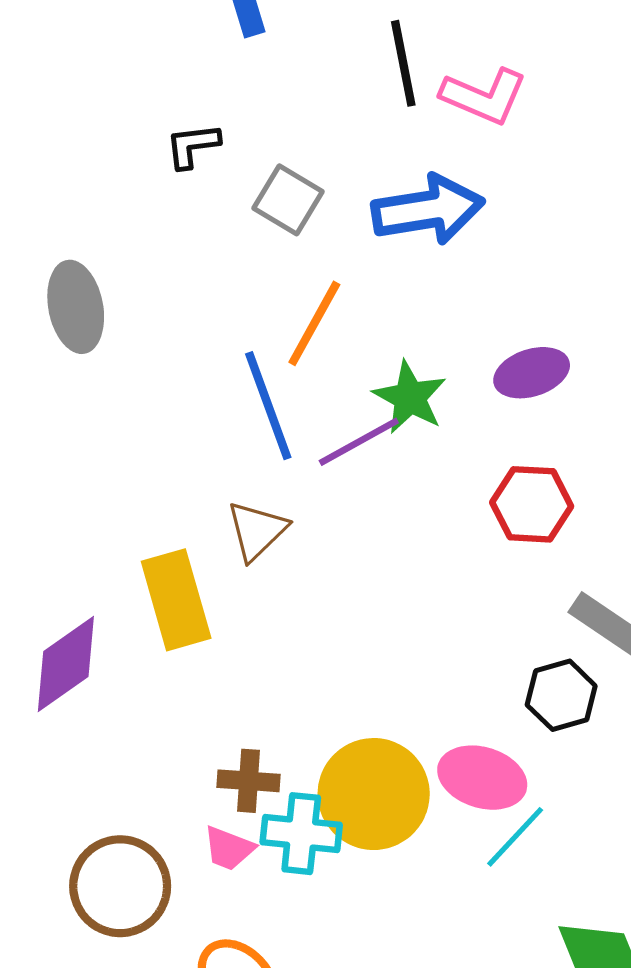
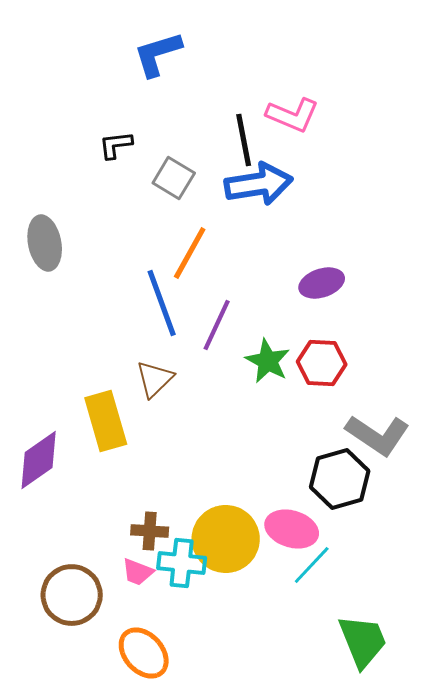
black line: (403, 63) -> (244, 140), moved
green star: (410, 397) -> (268, 361), moved
purple line: (359, 442) -> (217, 325), turned -36
black hexagon: (561, 695) -> (340, 479), size x1.4

